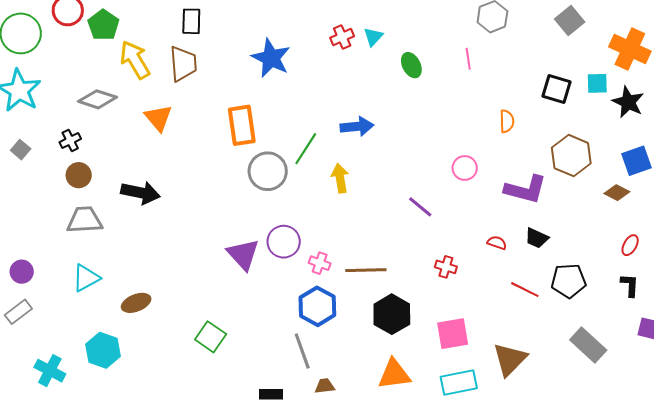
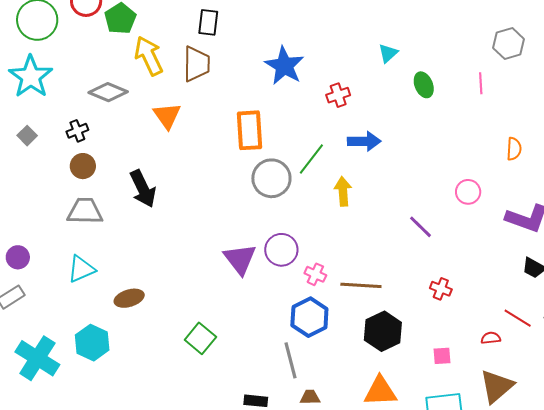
red cross: (342, 37) -> (338, 95), moved
black arrow: (140, 193) -> (143, 189), turned 48
red semicircle: (497, 243) -> (491, 338), moved, turned -30
pink square: (453, 334) -> (442, 356), size x0.6
cyan cross: (50, 371) -> (37, 358), size x1.4

